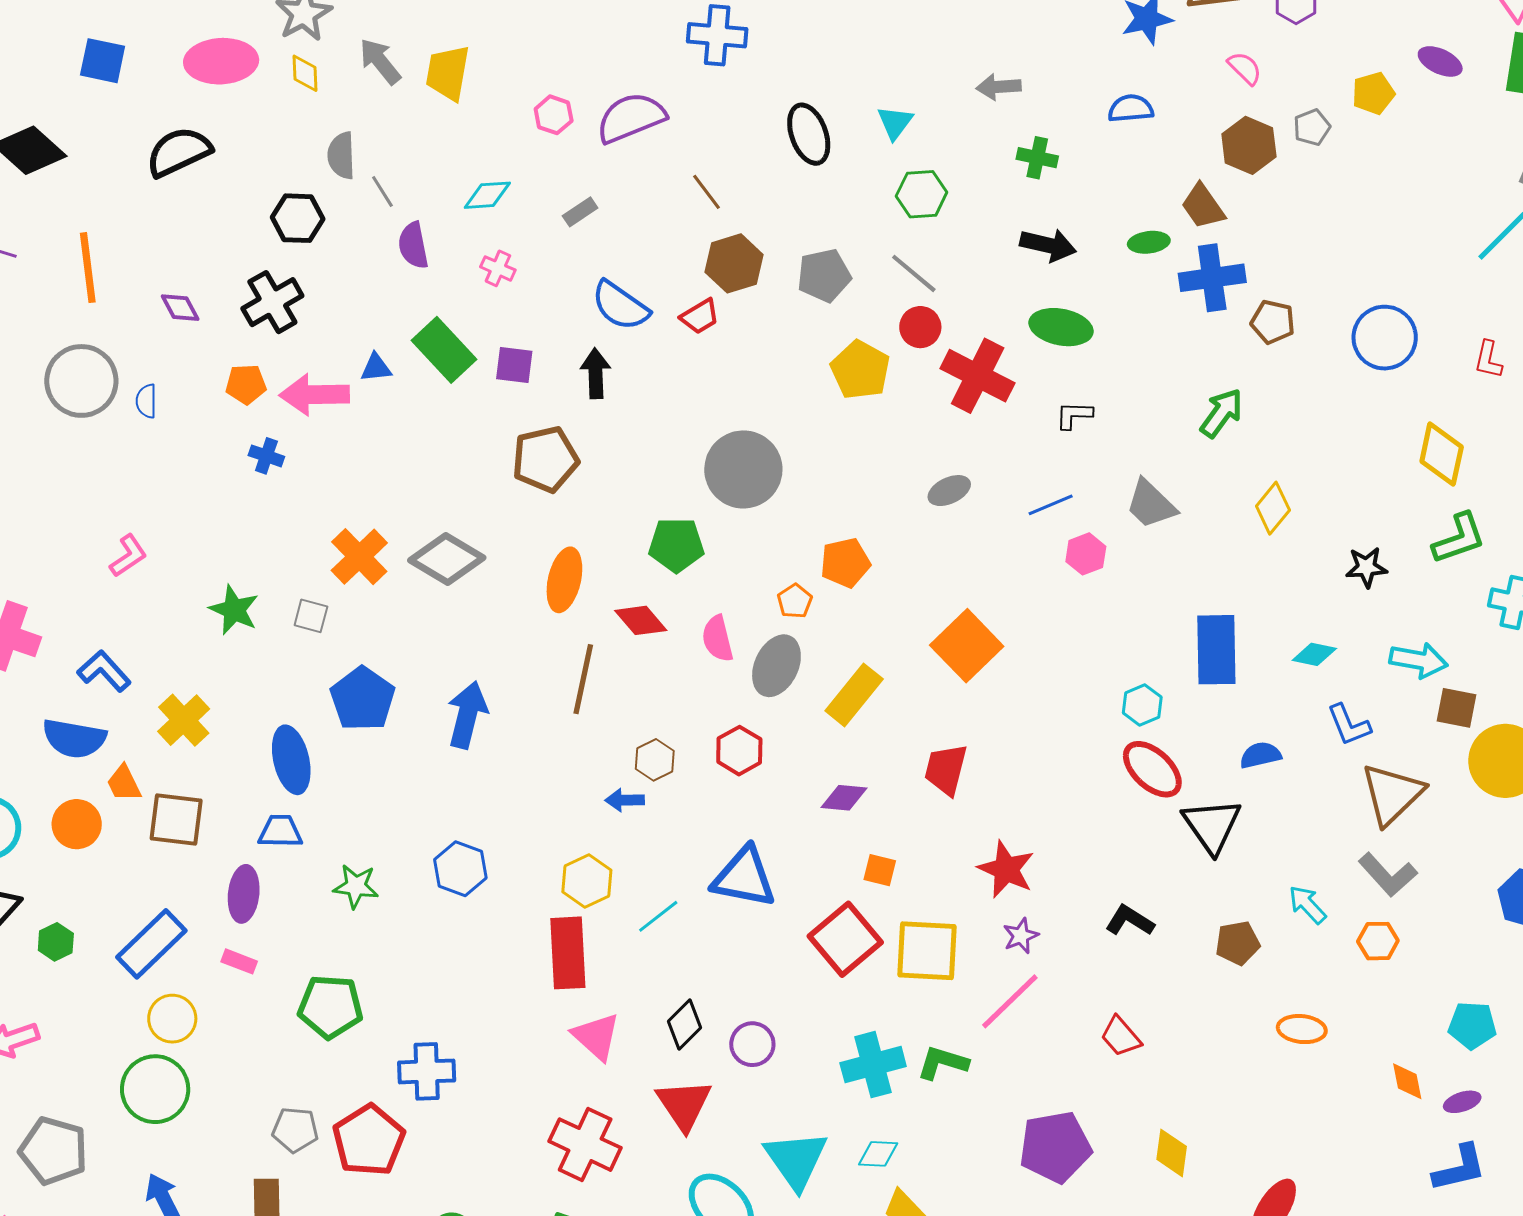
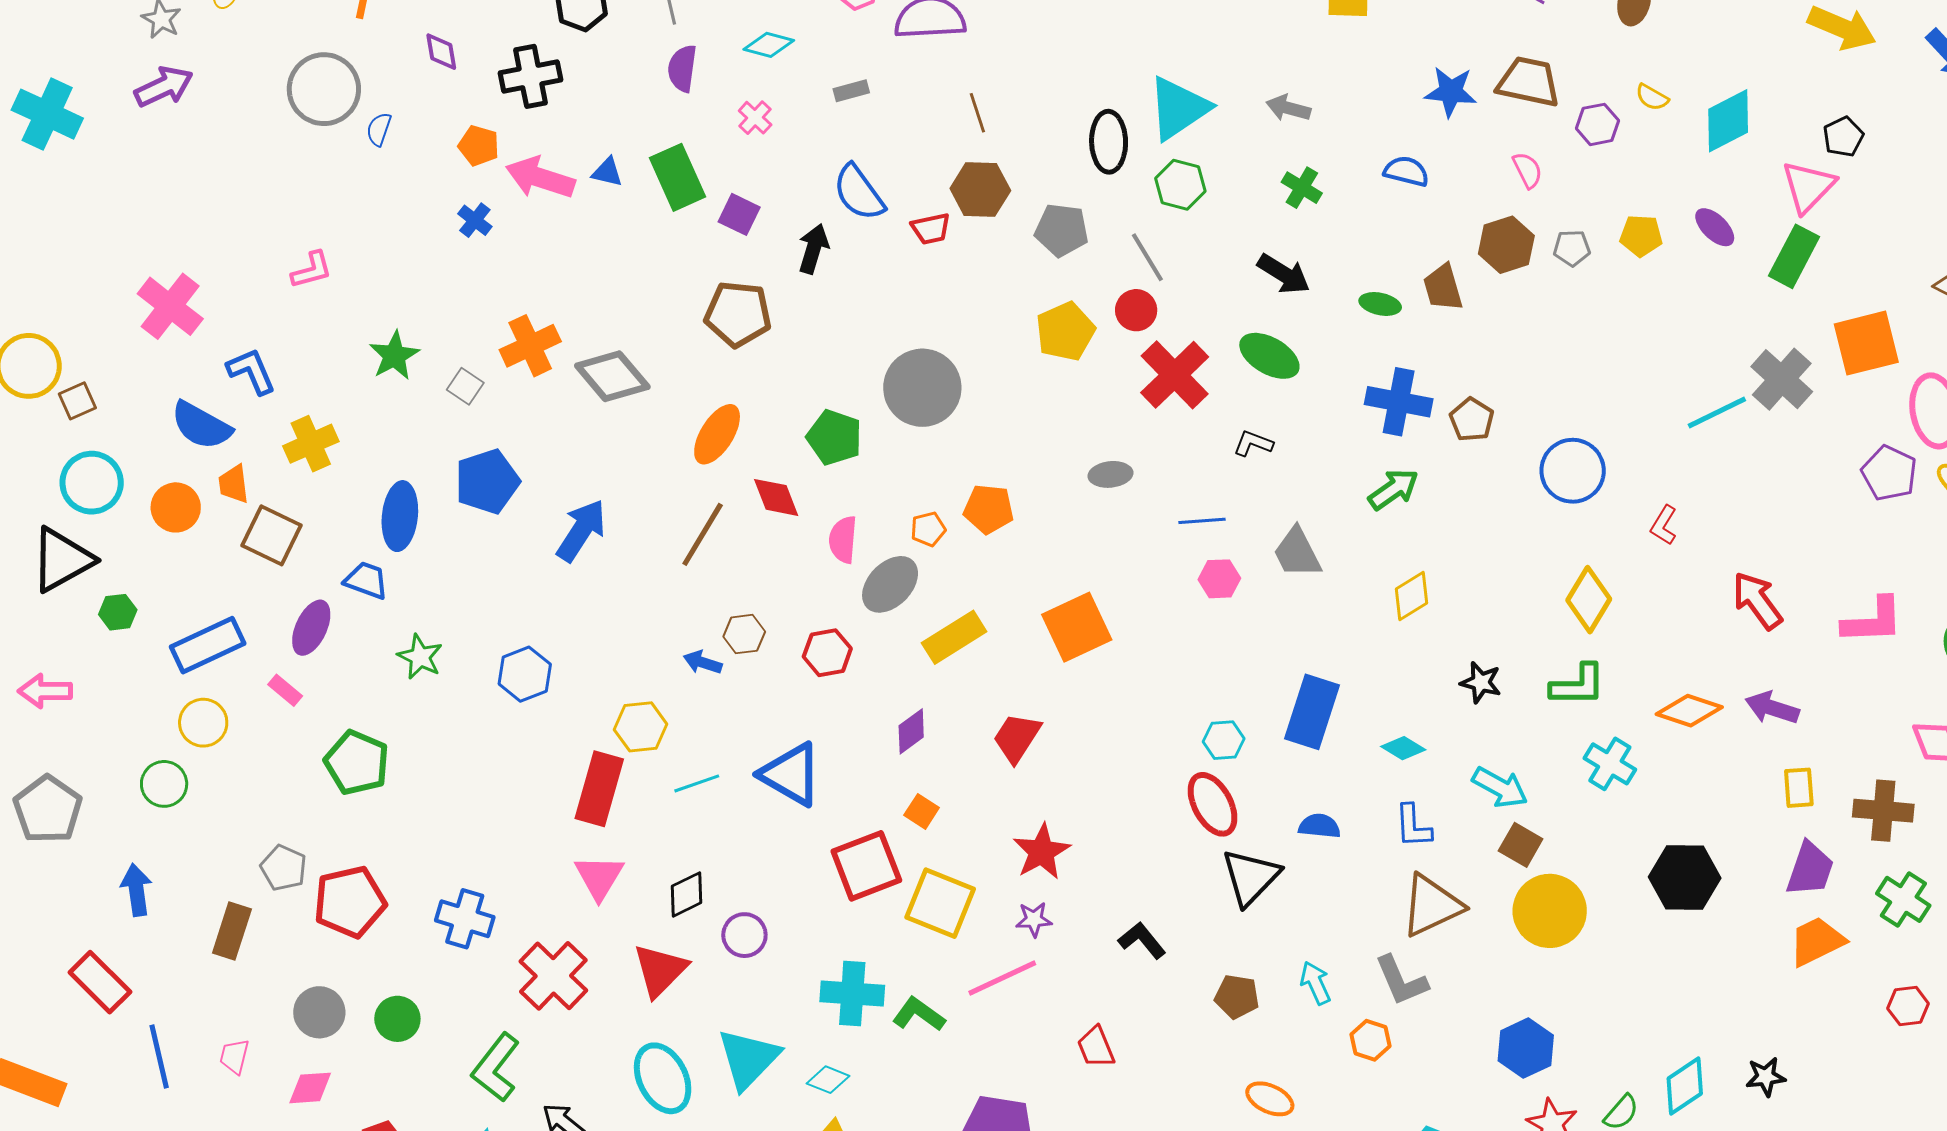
cyan triangle: (895, 123) -> (1178, 108), size x1.8
black ellipse: (809, 134) -> (1109, 142), moved
blue cross: (1212, 278) -> (1399, 402), moved
purple diamond: (844, 798) -> (911, 731), turned -60
blue cross: (427, 1071) -> (465, 919), moved
green circle: (155, 1089) -> (164, 784), size x0.7

